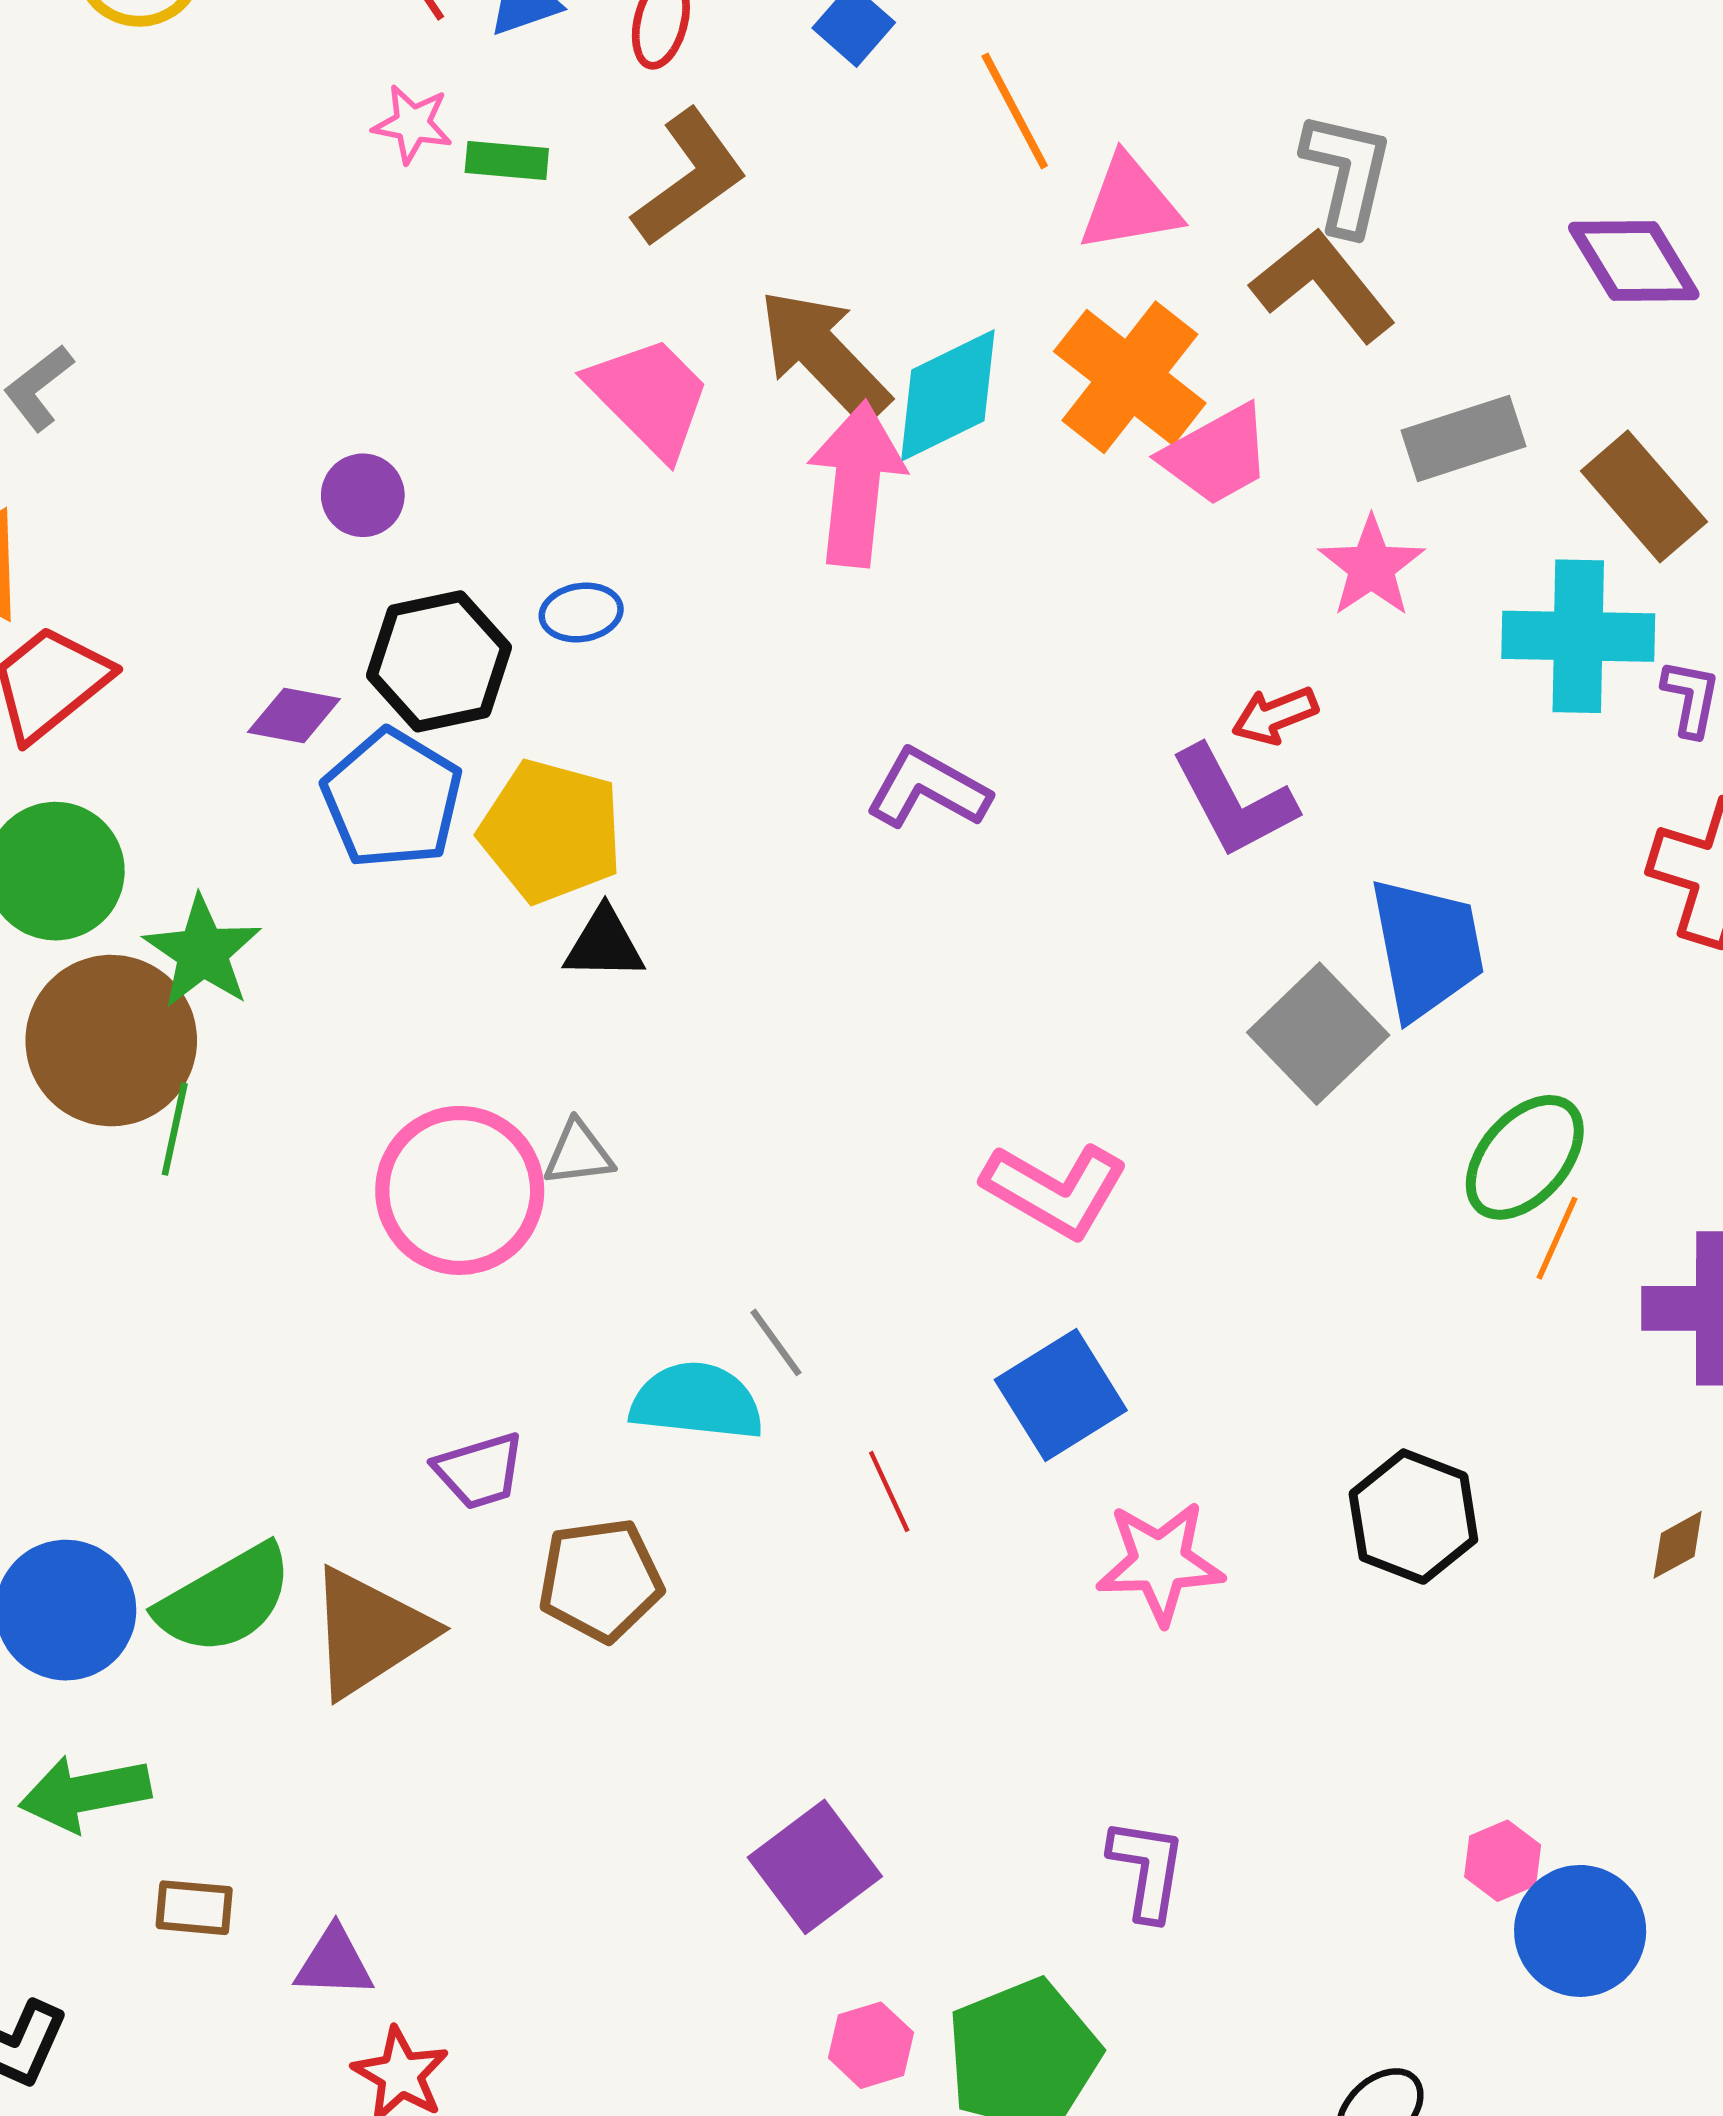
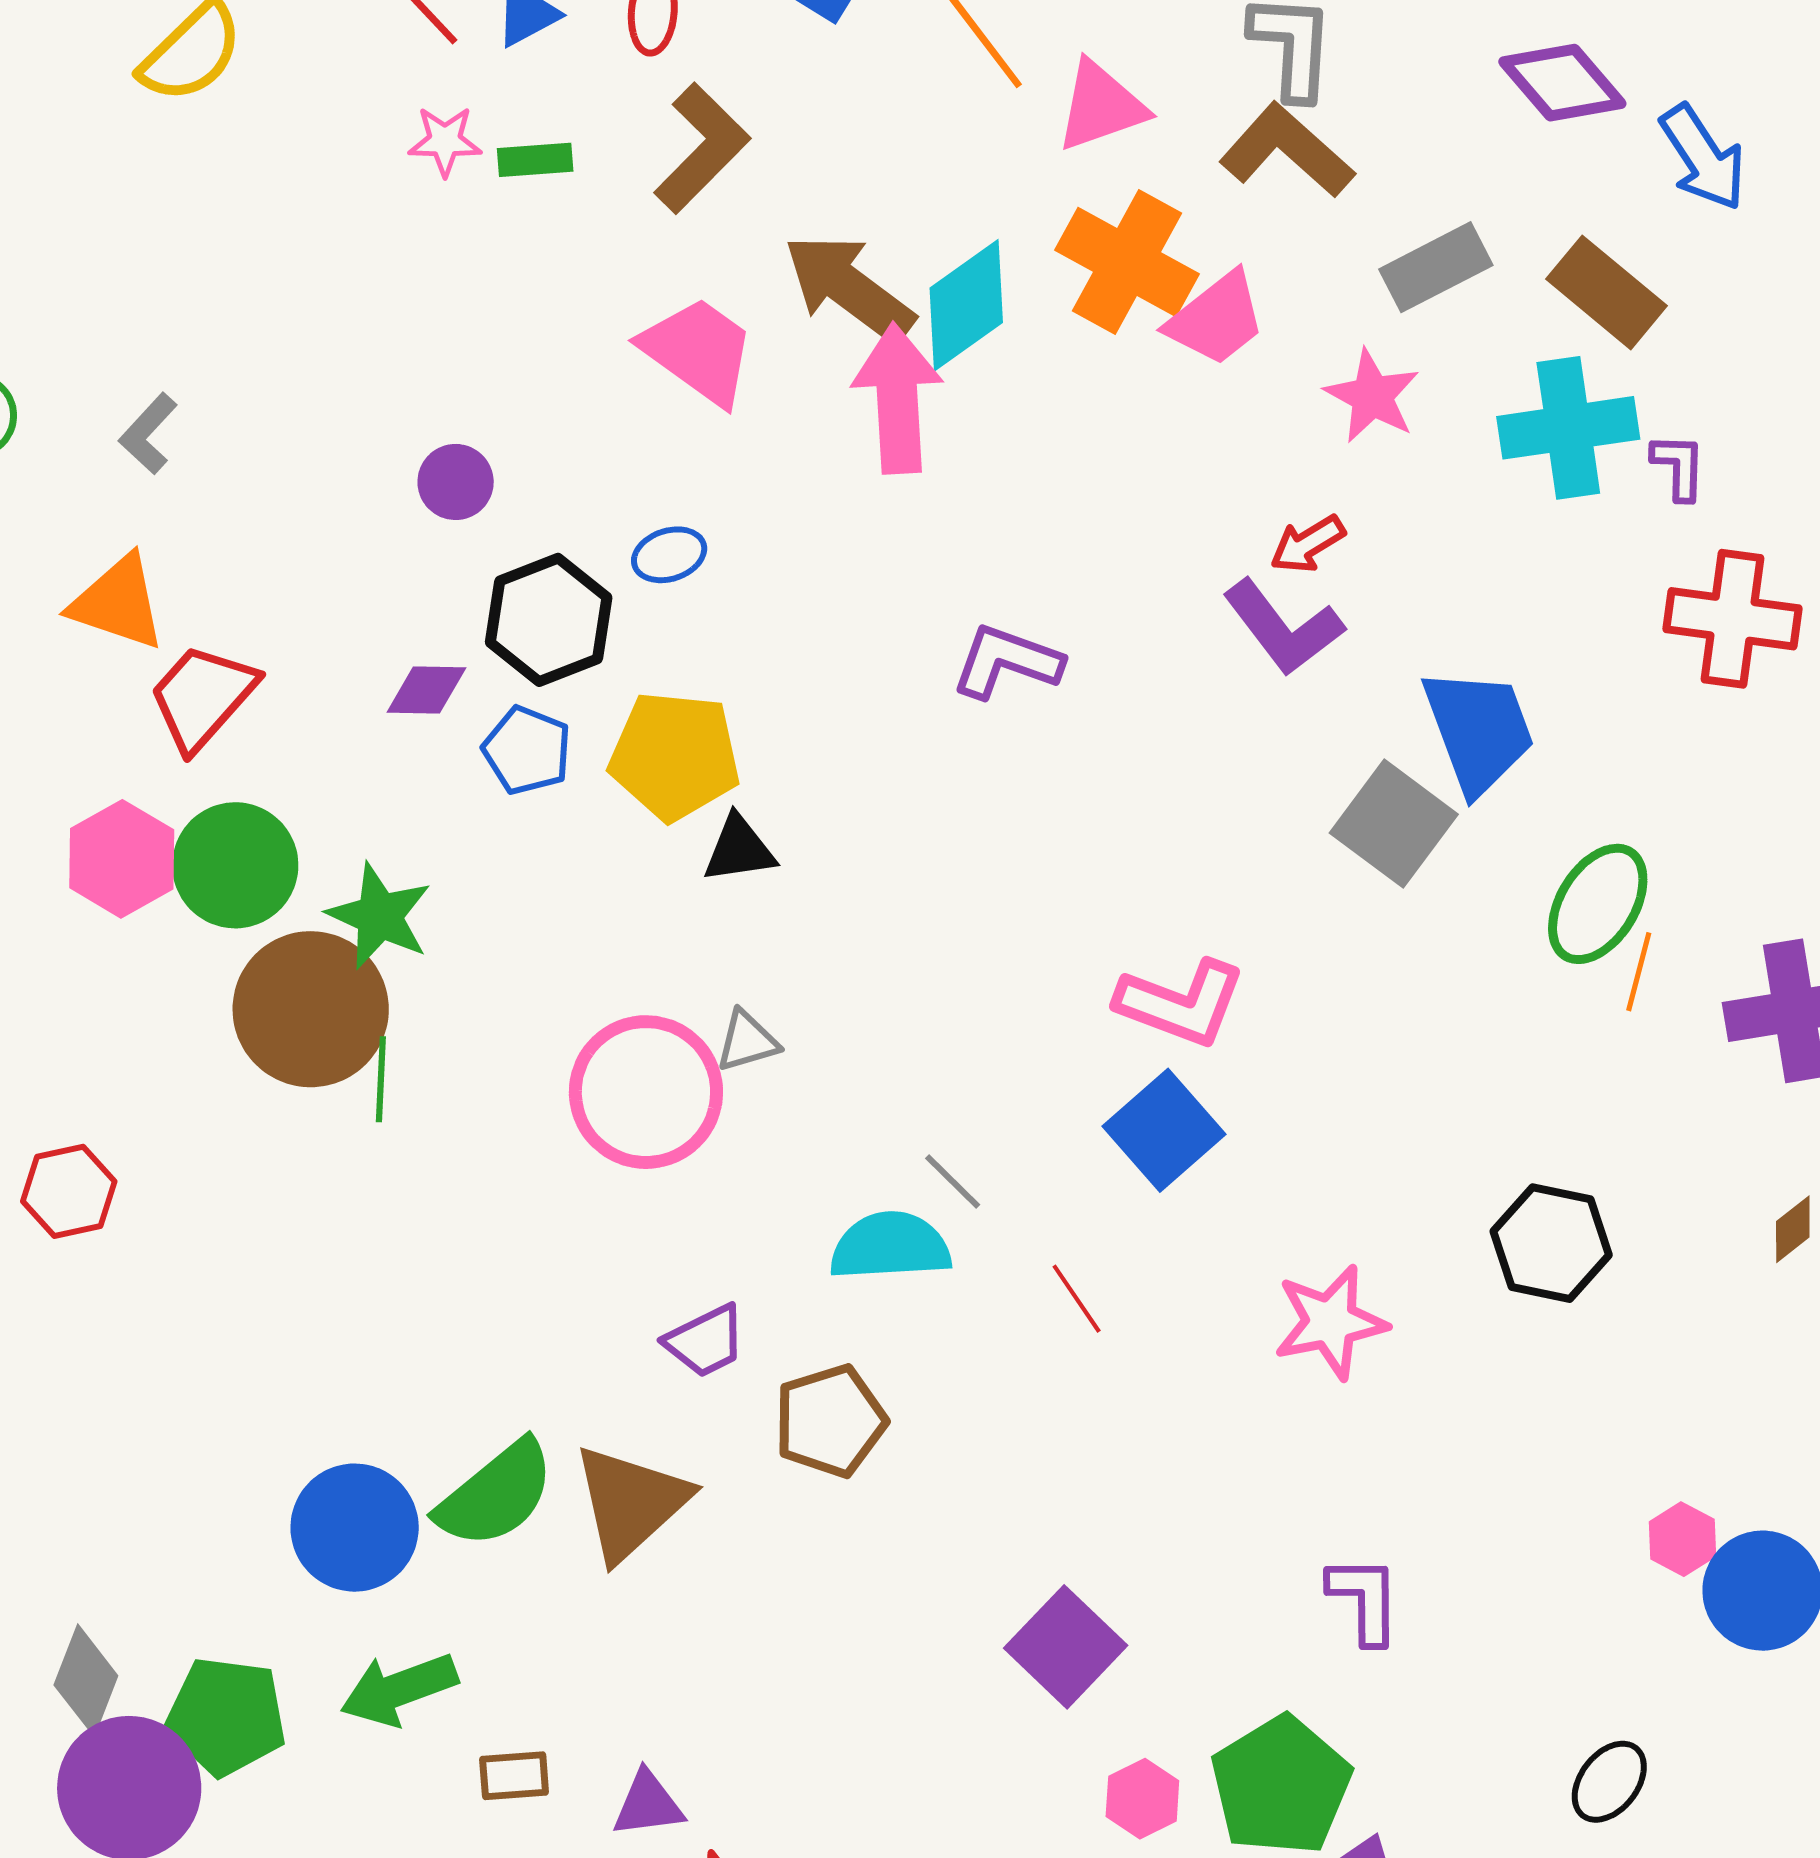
blue pentagon: (392, 799) -> (527, 750), size x0.7
blue square: (1061, 1395) -> (1164, 1130), moved

